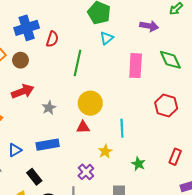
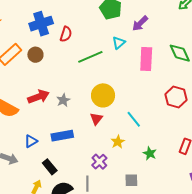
purple arrow: (149, 26) -> (140, 23), moved, turned 126
cyan triangle: (107, 38) -> (119, 43), moved
green line: (77, 63) -> (90, 57), turned 55
red arrow: (23, 91) -> (39, 97), moved
red triangle: (83, 127) -> (96, 119), turned -48
cyan line: (122, 128) -> (134, 119), turned -36

